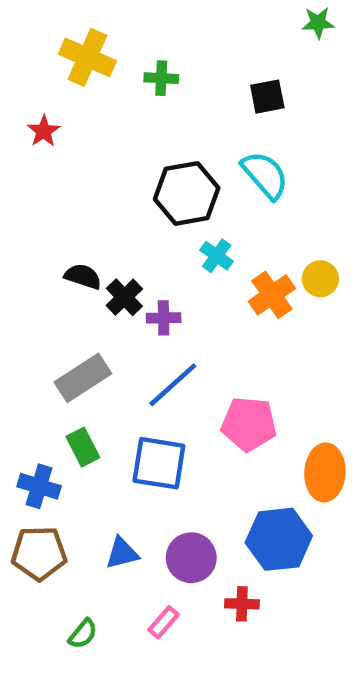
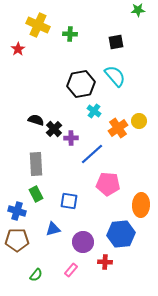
red star: (44, 131) -> (18, 49), moved
gray rectangle: (83, 378) -> (36, 164), turned -60
blue line: (173, 385) -> (92, 154), moved
blue square: (159, 463) -> (69, 201), size x0.7
blue triangle: (122, 553) -> (53, 229), moved

